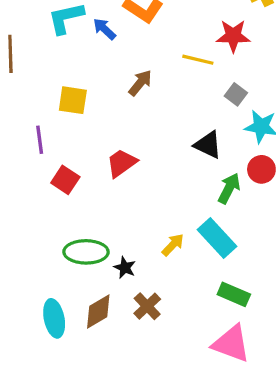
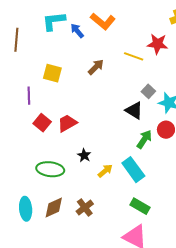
gray square: (236, 94) -> (148, 91), moved
red trapezoid: (122, 163) -> (67, 123), moved
black star: (125, 268) -> (84, 155), moved

